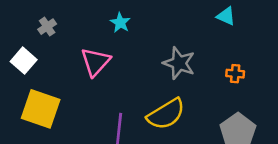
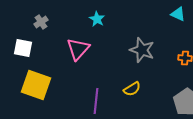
white square: (24, 61) -> (23, 48), turned -30
yellow semicircle: (166, 114) -> (132, 89), size x0.6

